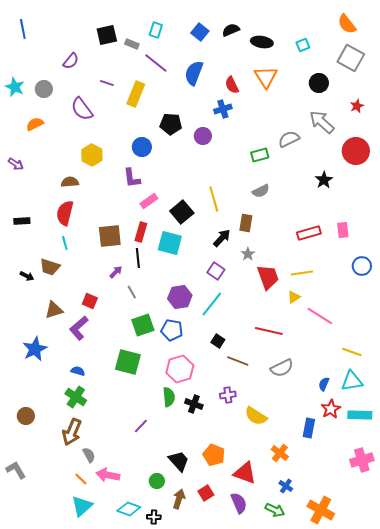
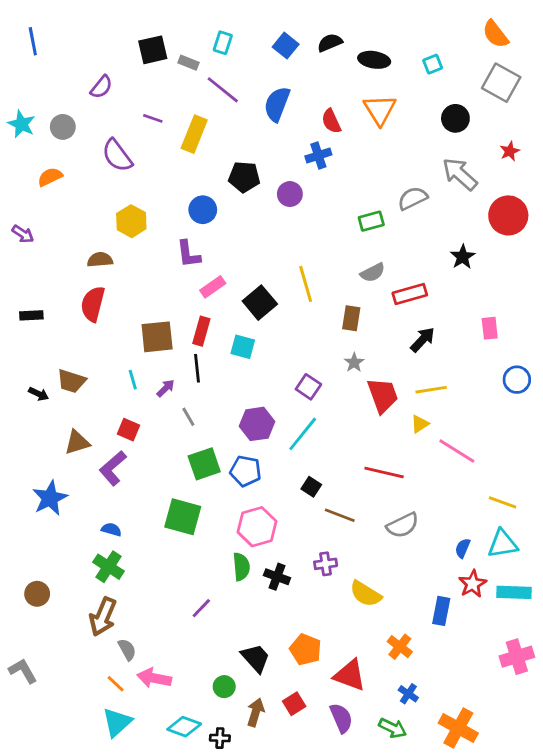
red rectangle: (309, 233) -> (410, 294), moved
black arrow: (222, 238) -> (423, 340), moved
cyan line: (65, 243) -> (133, 380), moved
cyan square: (170, 243) -> (243, 347), size x0.7

